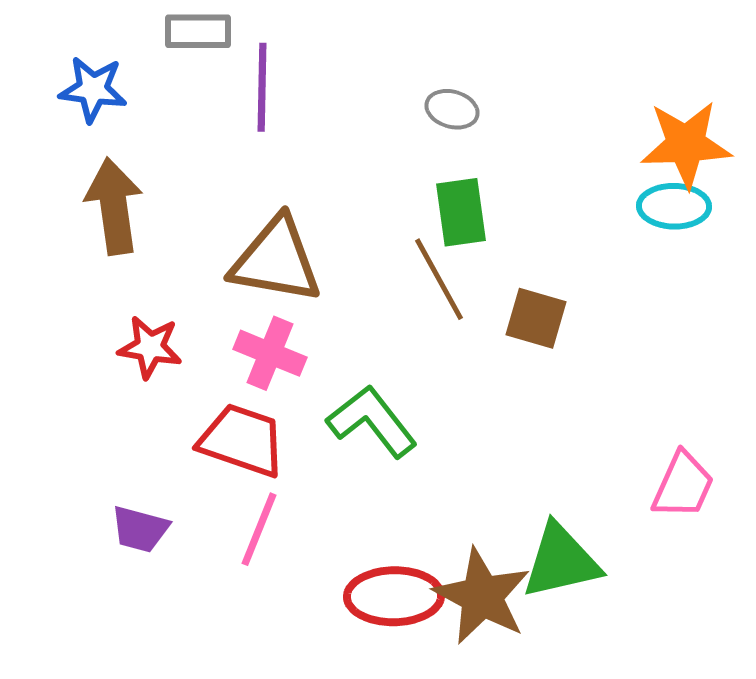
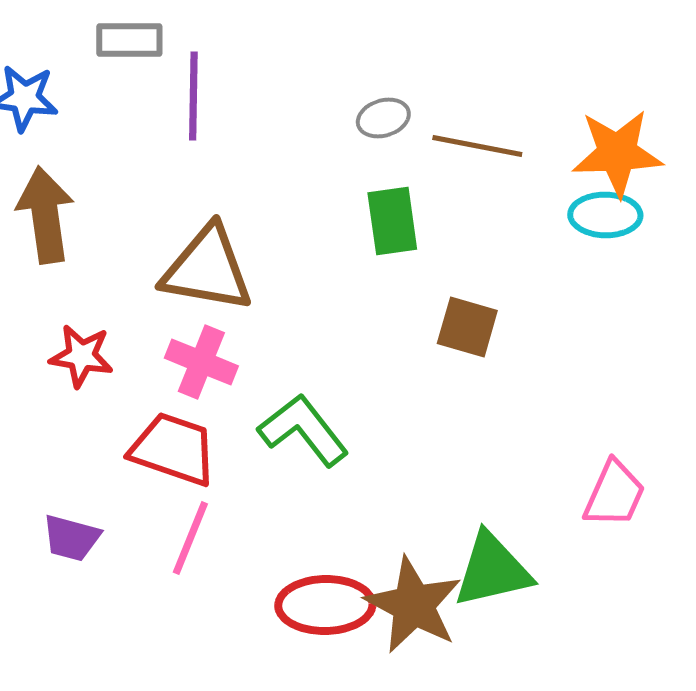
gray ellipse: (452, 109) -> (383, 118), turned -33
brown line: (439, 279) -> (477, 146), moved, turned -50

